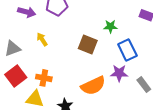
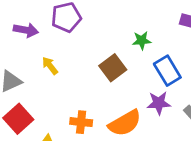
brown square: (88, 45) -> (113, 68), turned 36
orange cross: (44, 78) -> (81, 122), moved

